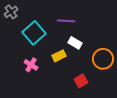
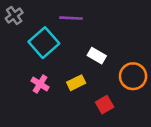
purple line: (66, 21) -> (71, 18), moved
yellow rectangle: (59, 56) -> (76, 83), moved

